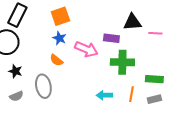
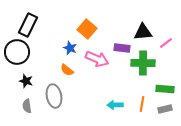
orange square: (60, 16) -> (87, 29), moved, turned -30
pink line: (155, 33) -> (166, 43), turned -40
green cross: (122, 62) -> (143, 63), moved
gray semicircle: (16, 96) -> (27, 106), turned 104

